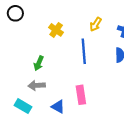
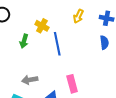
blue line: (84, 51) -> (57, 44), moved
green arrow: (39, 63) -> (24, 41), moved

